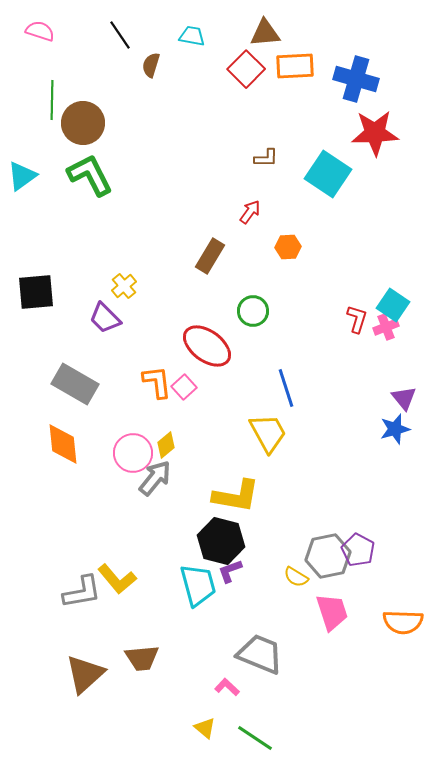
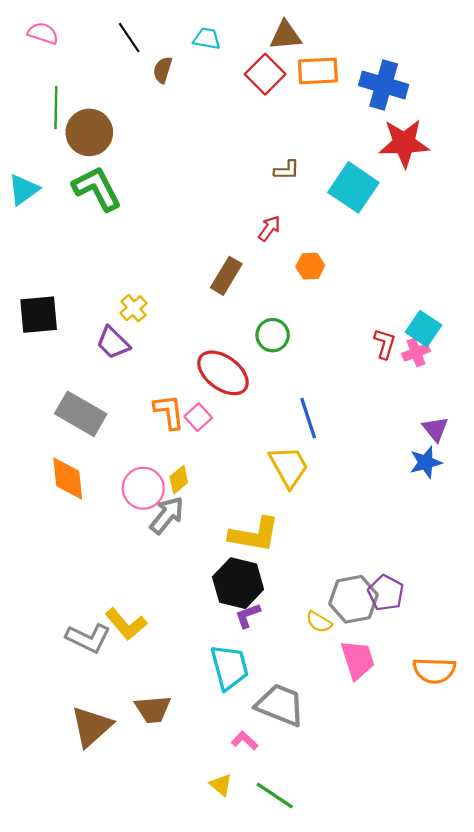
cyan trapezoid: (198, 585) -> (229, 667), moved
gray L-shape: (82, 592) -> (88, 638), turned 36

